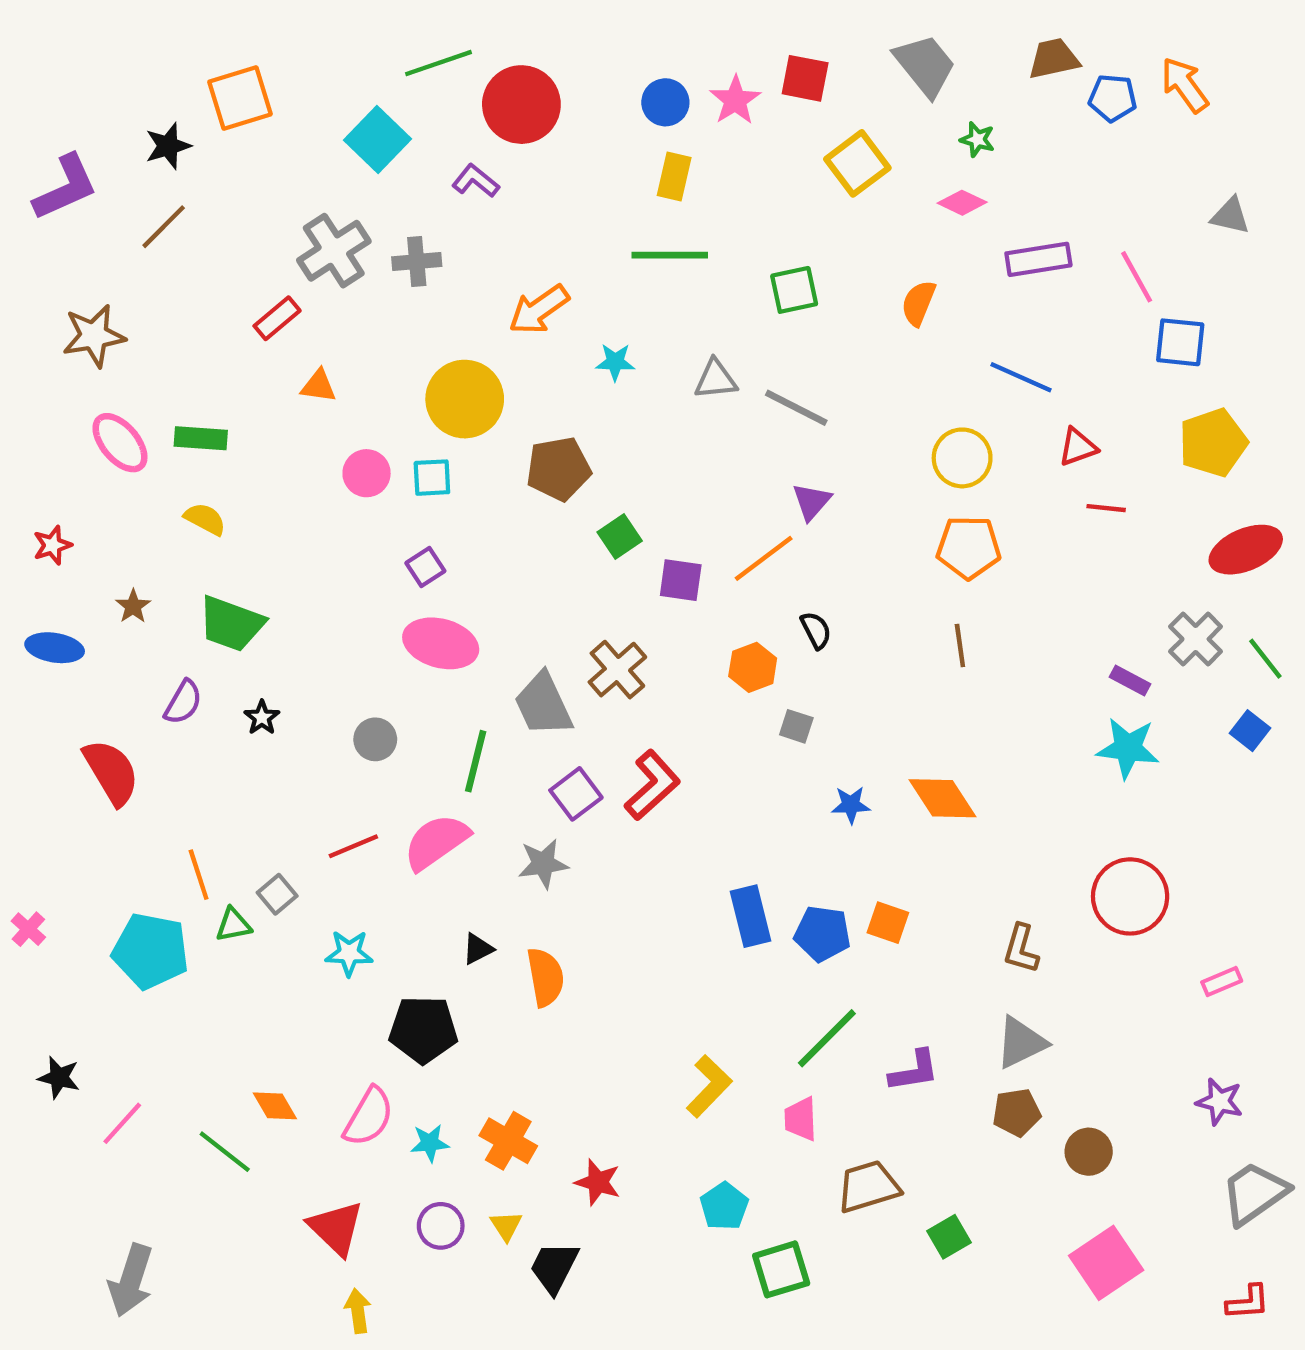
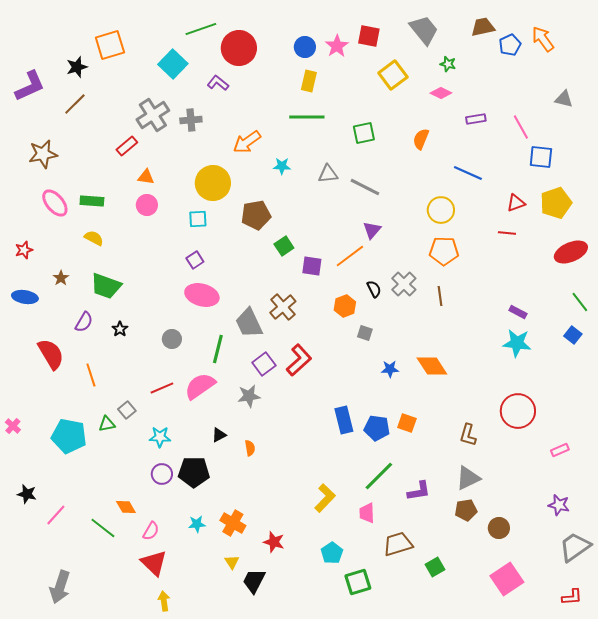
blue pentagon: (1113, 98) -> (510, 45), turned -30
purple rectangle: (1038, 259) -> (476, 119), size x0.7
red triangle: (1078, 447) -> (516, 203), moved
pink circle: (367, 473) -> (147, 205), moved
gray cross: (1196, 639) -> (404, 284), moved
orange line: (199, 875) -> (91, 375), moved
orange semicircle: (545, 977) -> (250, 448), size x0.6
pink semicircle: (369, 1117) -> (151, 531), moved, size x0.7
purple circle: (441, 1226) -> (162, 474), moved

